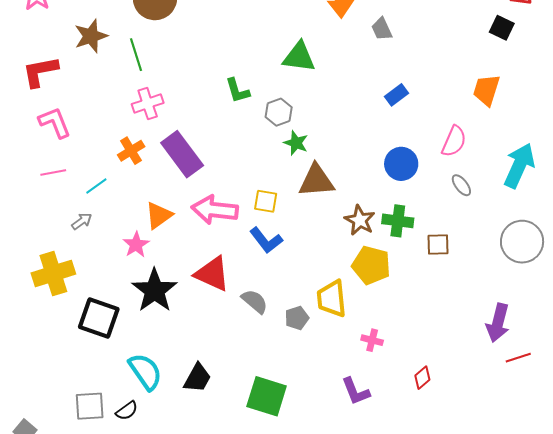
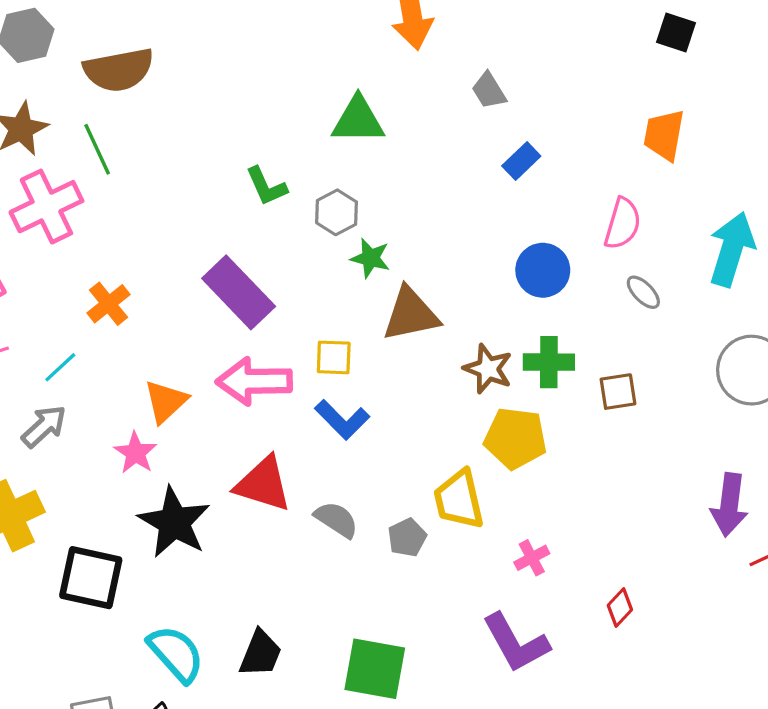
gray trapezoid: (382, 29) -> (489, 91), moved
pink cross: (148, 103) -> (46, 207), moved, size x1.4
purple rectangle: (182, 154) -> (239, 292), moved
gray arrow: (82, 221) -> (44, 426), size x1.4
pink cross: (372, 340) -> (532, 558), turned -35
purple L-shape: (356, 391) -> (516, 643), size x1.4

